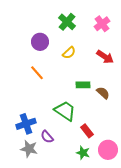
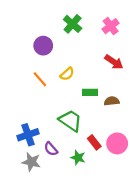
yellow semicircle: (69, 53) -> (67, 74), moved
brown semicircle: (103, 93) -> (112, 101), turned -48
pink circle: (108, 150) -> (117, 143), moved
green star: (83, 153) -> (78, 158), moved

